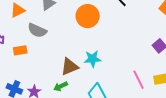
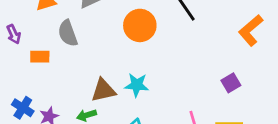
gray semicircle: (37, 30) -> (68, 33), turned 36

